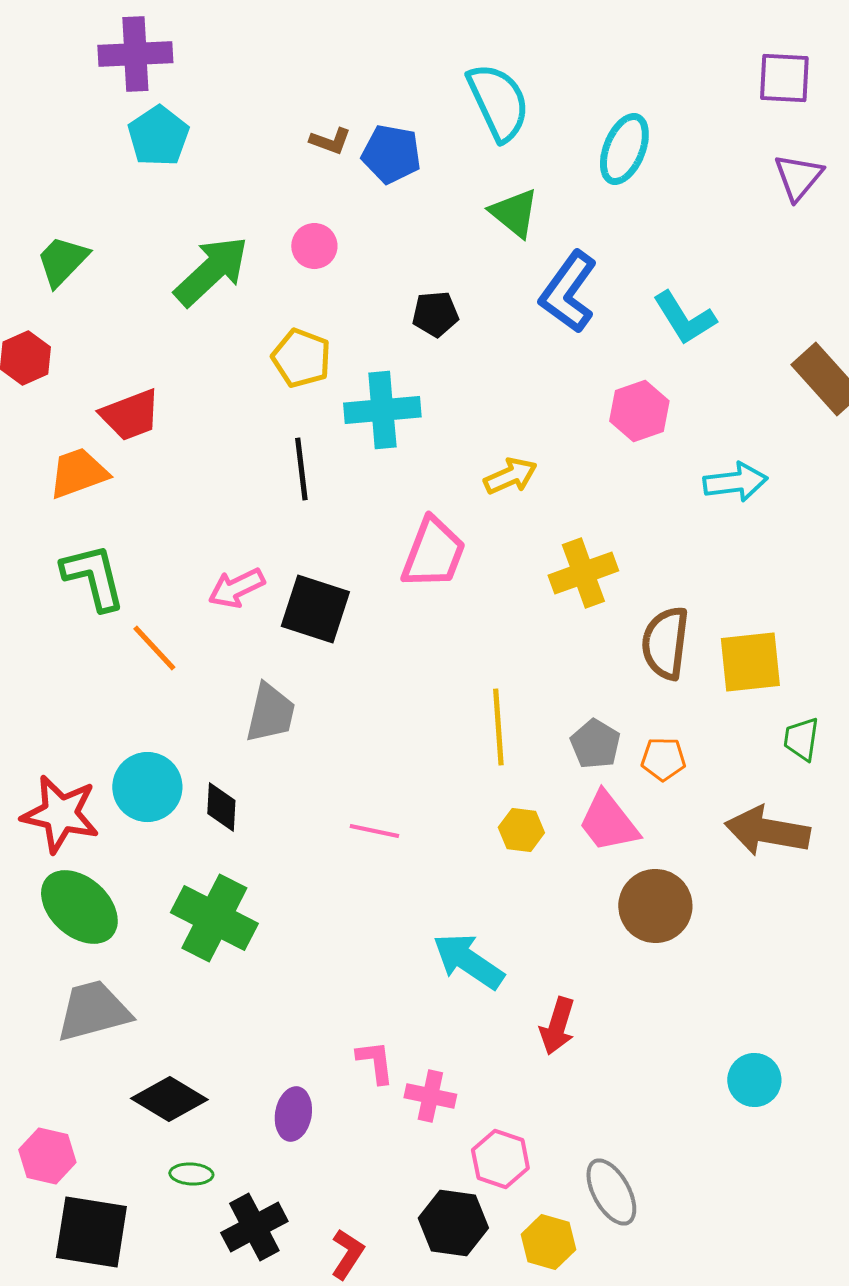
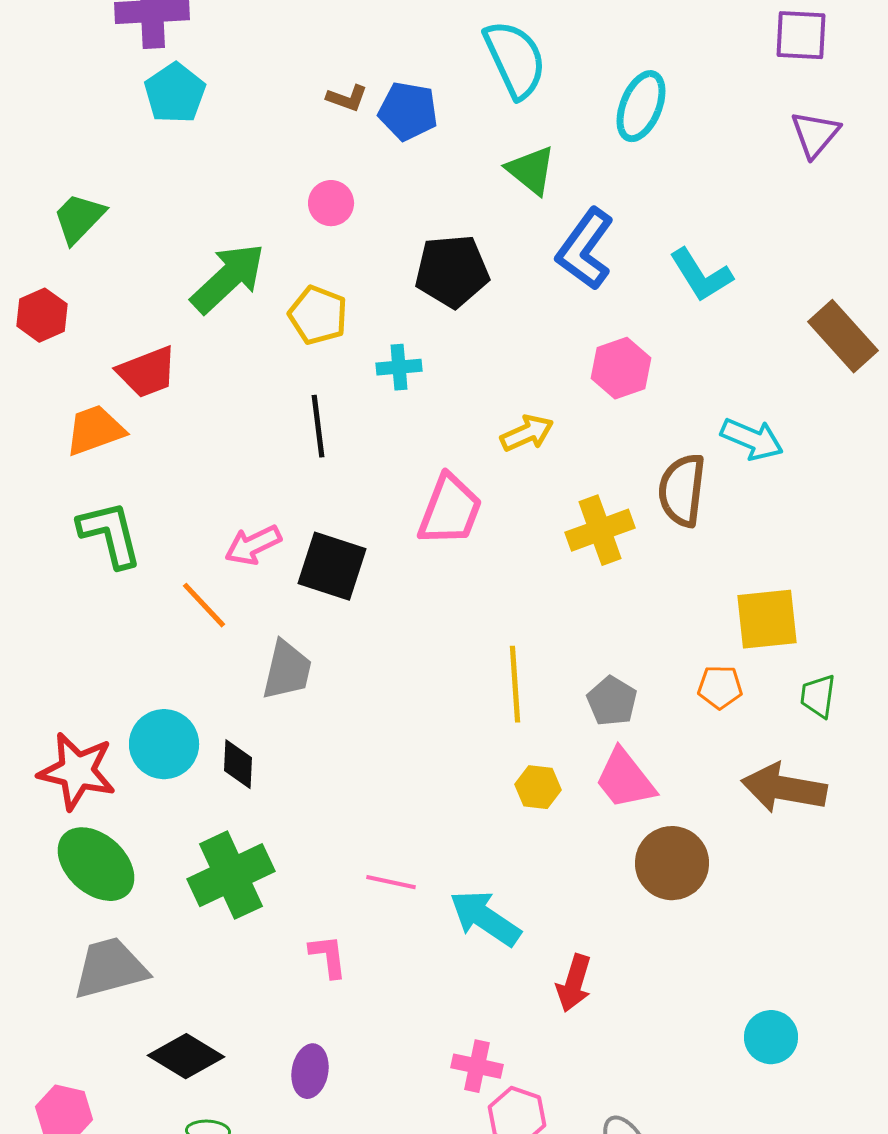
green arrow: (211, 271) -> (228, 278), moved
black pentagon: (435, 314) -> (452, 271), size x1.6
cyan cross: (382, 410) -> (399, 367), size x0.6
pink hexagon: (639, 411) -> (621, 368), moved
cyan arrow: (735, 482) -> (752, 439), turned 30
brown semicircle: (665, 643) -> (682, 490), moved
orange line: (154, 648) -> (204, 605), moved
orange pentagon: (663, 759) -> (720, 687), moved
pink line: (374, 831) -> (391, 882), moved
green cross: (214, 918) -> (231, 875), turned 38
pink L-shape: (375, 1062) -> (328, 956), moved
pink cross: (430, 1096) -> (477, 1066), moved

